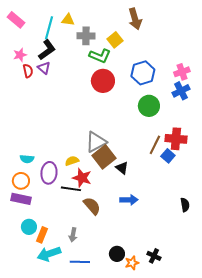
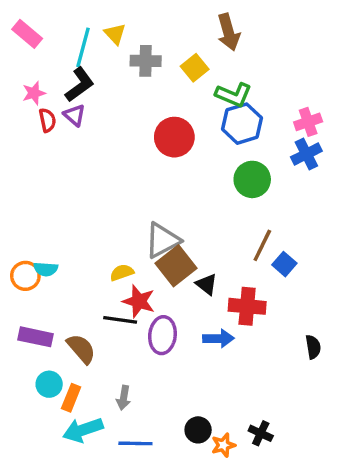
yellow triangle: (68, 20) -> (115, 34), turned 40
green L-shape: (100, 56) -> (234, 95), moved
red cross: (176, 139) -> (247, 306), moved
purple ellipse: (49, 173) -> (162, 335), moved
orange circle: (21, 181) -> (25, 276), moved
brown semicircle: (92, 206) -> (81, 349), moved

